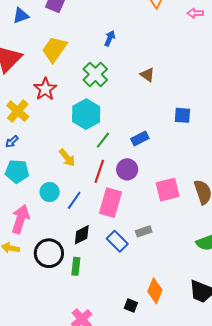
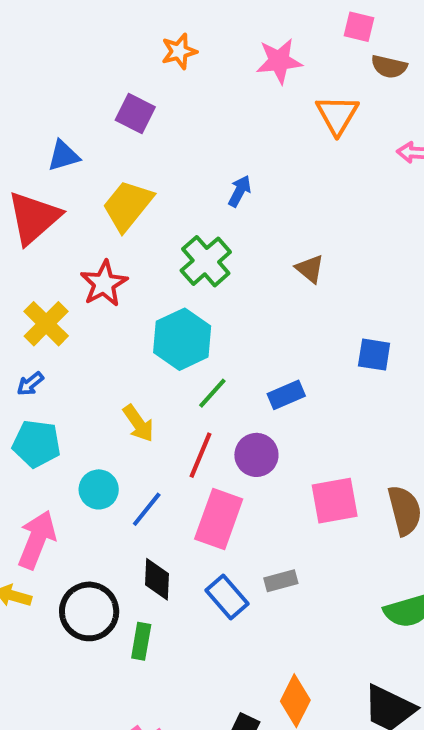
blue triangle: (21, 16) -> (64, 156), moved
black diamond: (82, 235) -> (157, 579), turned -65

